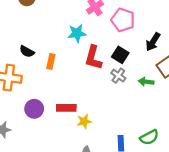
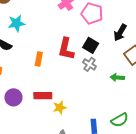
cyan star: (77, 33) -> (17, 23), moved
orange rectangle: (51, 62) -> (39, 59), moved
green arrow: (146, 82) -> (117, 78), moved

